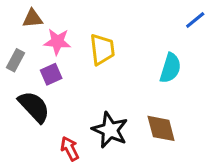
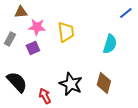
black semicircle: (34, 107) -> (17, 82), moved
brown diamond: (161, 128) -> (104, 83), turned 30

